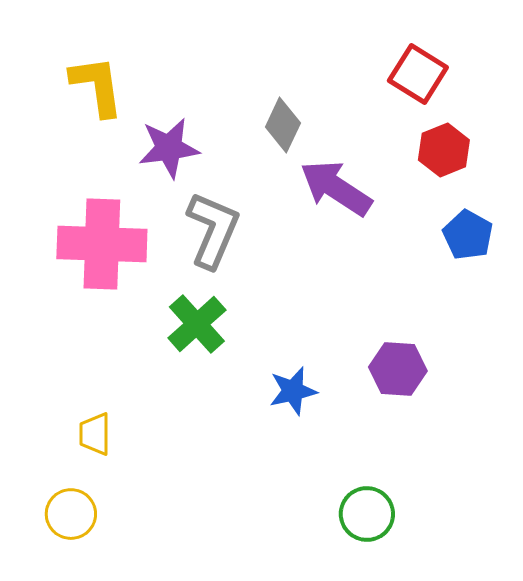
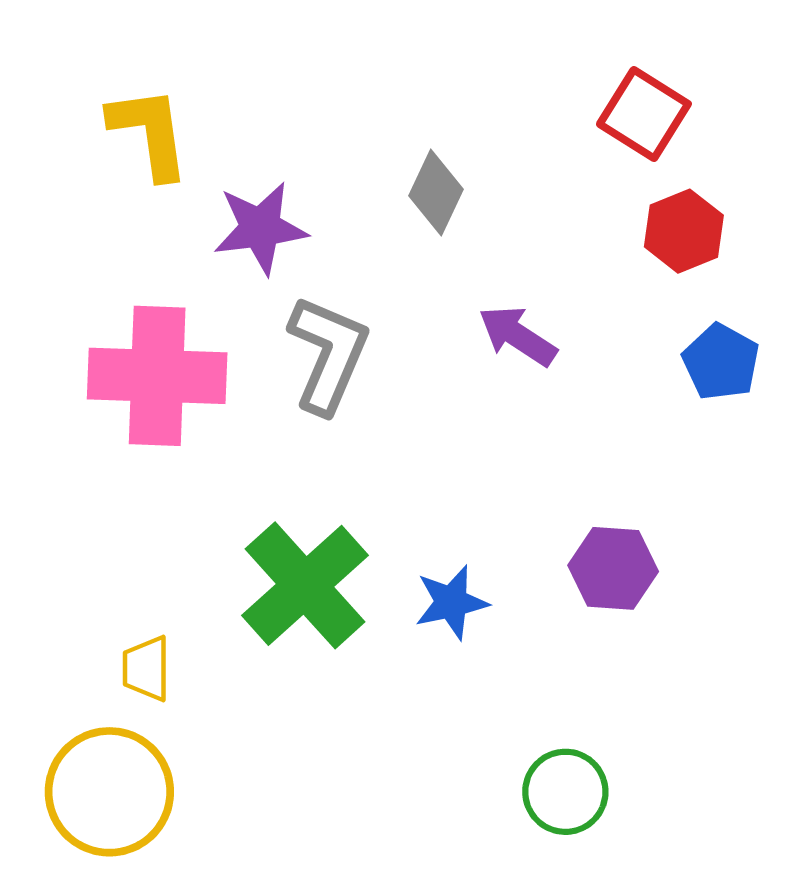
purple arrow: (336, 188) -> (518, 336), moved, size x0.7
green cross: (197, 324) -> (305, 585), moved, size x1.4
yellow circle: (71, 514) -> (109, 792), size x1.6

